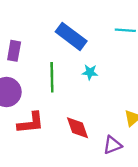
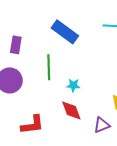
cyan star: (90, 72) -> (73, 85), moved
red L-shape: (31, 123) -> (32, 125), moved

